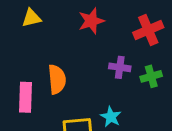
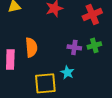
purple cross: (120, 67) -> (74, 47), moved

